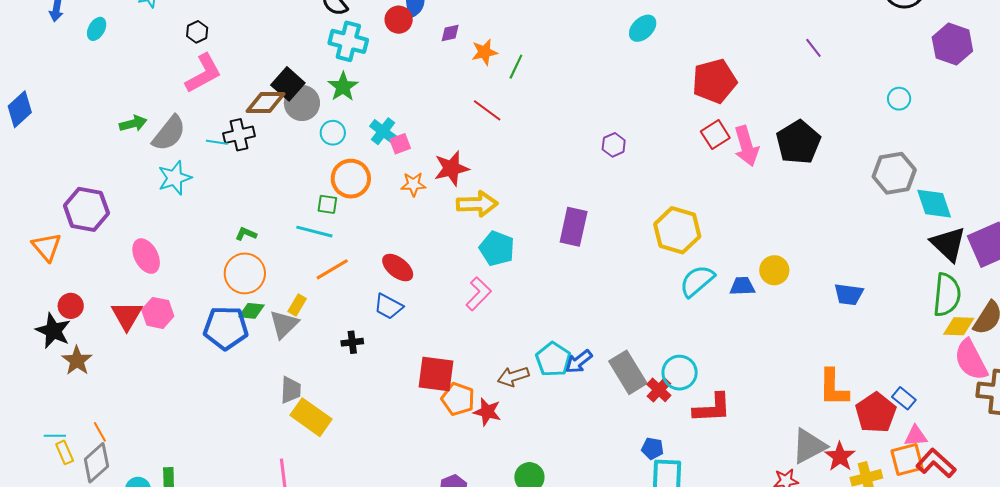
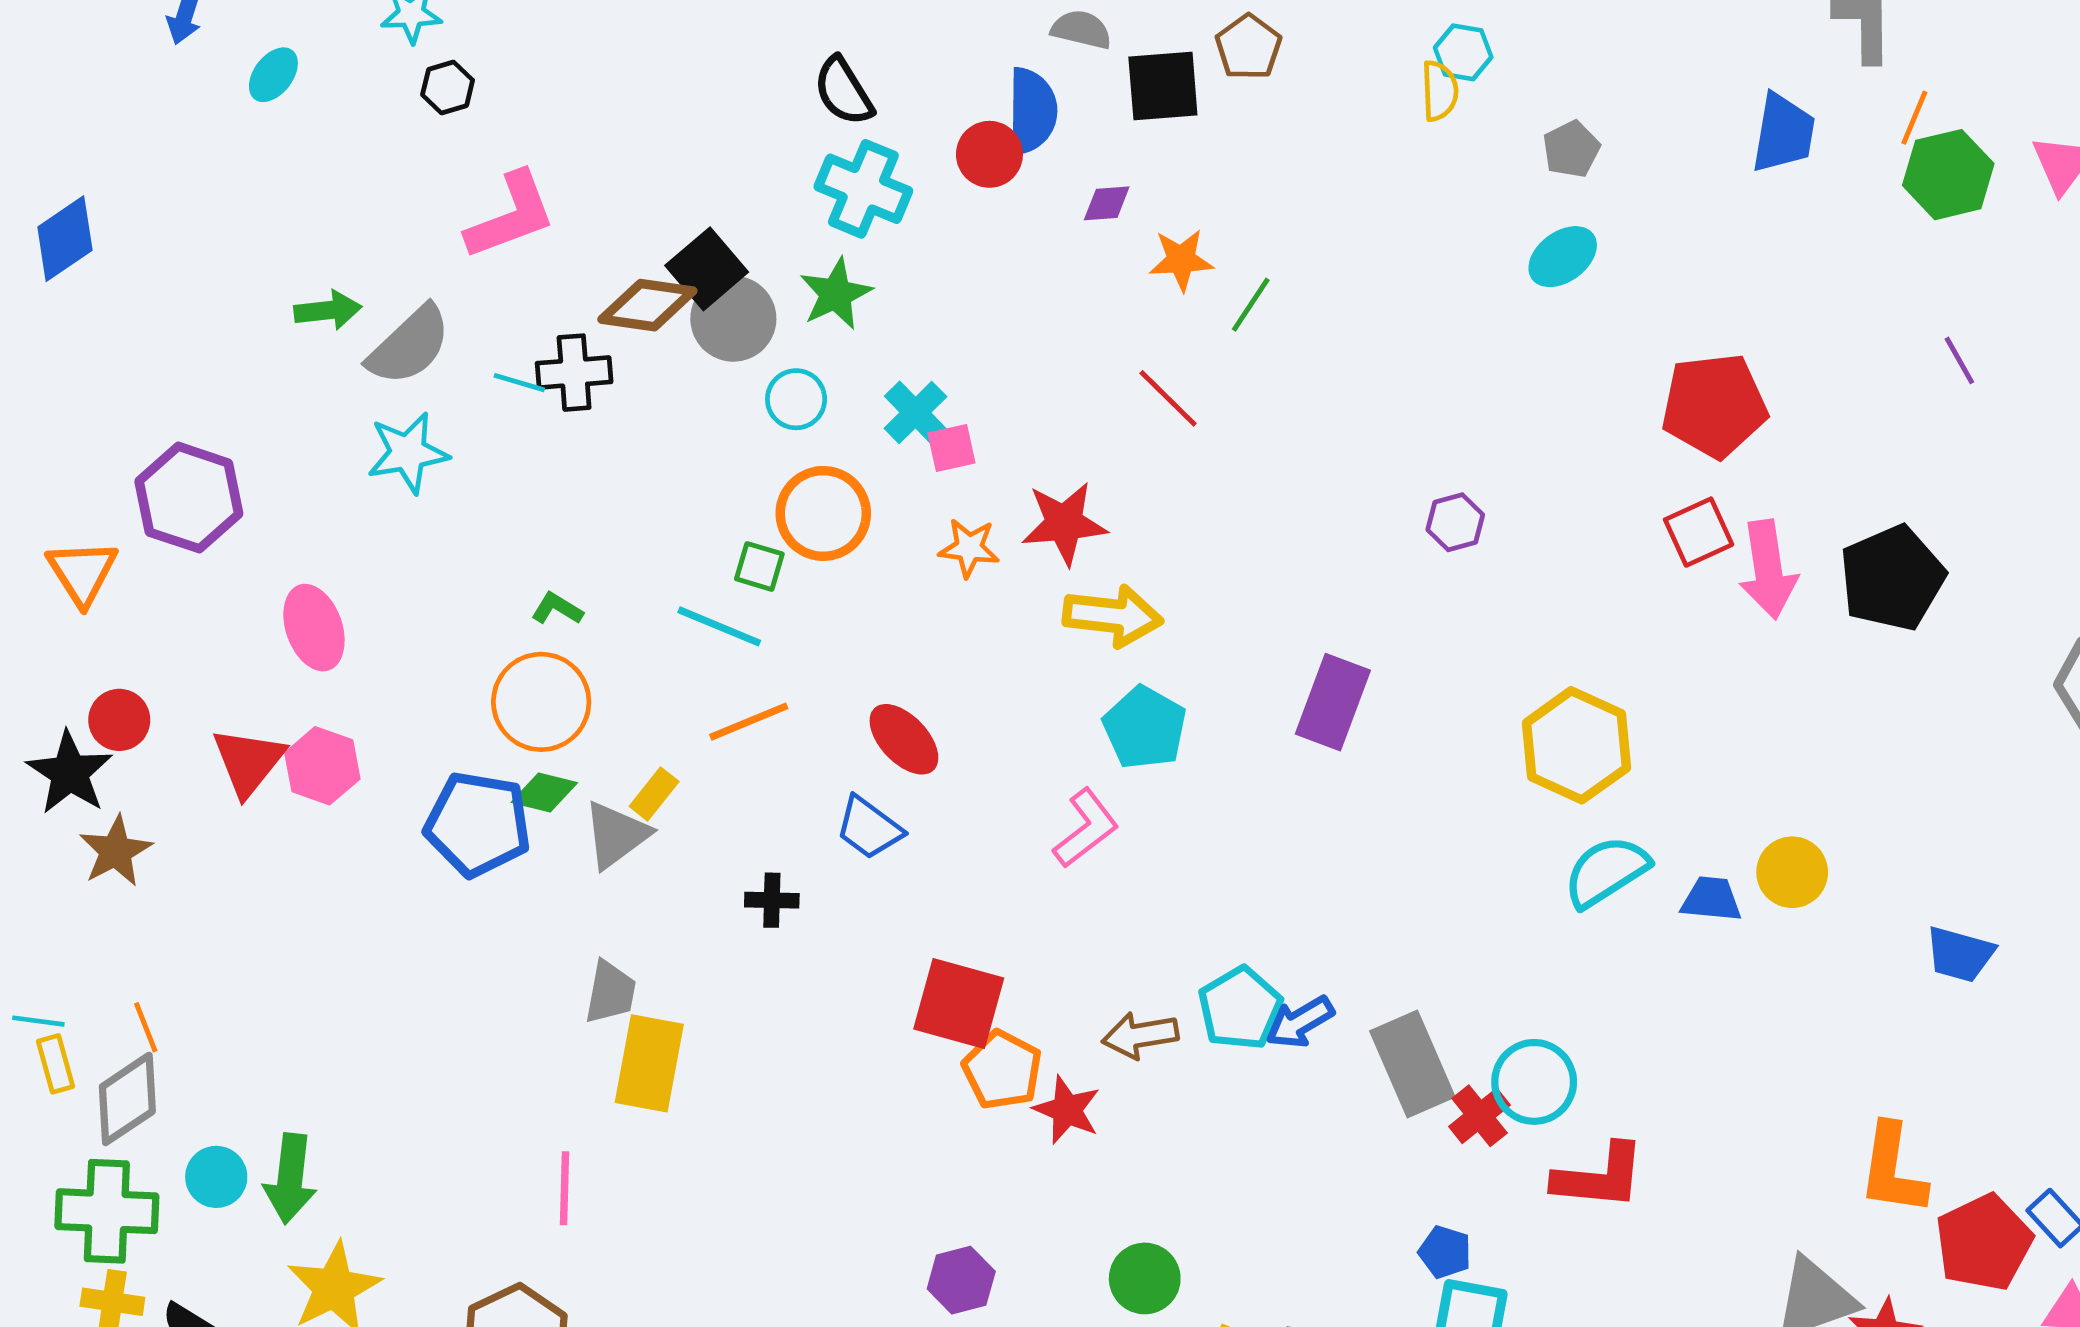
black hexagon: (197, 32) -> (448, 87), moved
yellow rectangle: (311, 417) -> (649, 1063), turned 57

